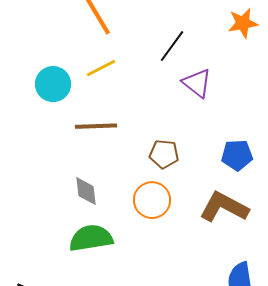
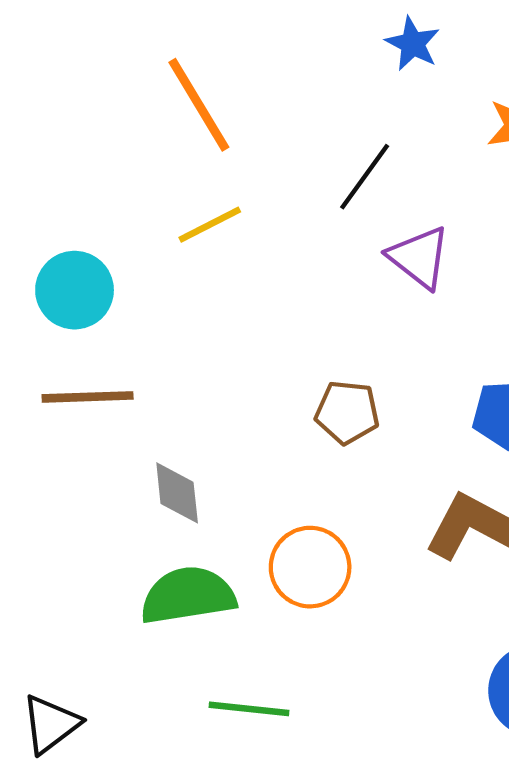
cyan circle: (53, 84) -> (75, 290), moved
brown line: (96, 126) -> (88, 397), moved
orange circle: (152, 200) -> (310, 567), moved

